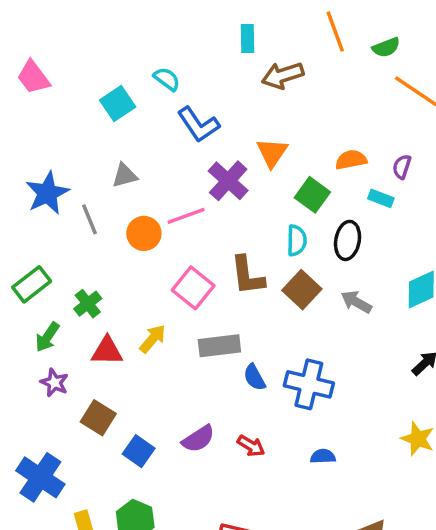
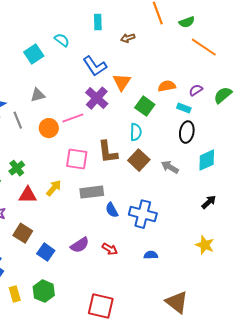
cyan rectangle: (247, 39) -> (98, 22), moved
brown arrow: (283, 75) -> (128, 38), size x0.6
blue L-shape: (198, 125) -> (95, 66), moved
purple semicircle: (402, 167) -> (196, 90), turned 40
black ellipse: (348, 240) -> (187, 132), moved
pink square: (193, 288) -> (77, 159), turned -30

